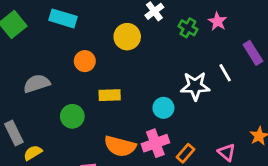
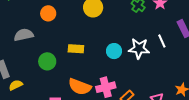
orange circle: (85, 61) -> (48, 13), moved
cyan circle: (163, 108) -> (114, 51), moved

